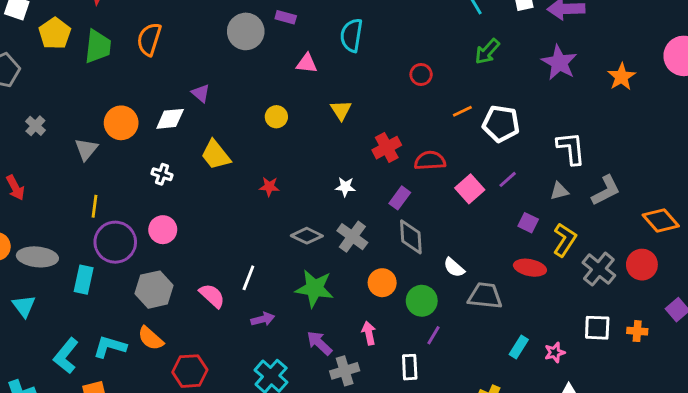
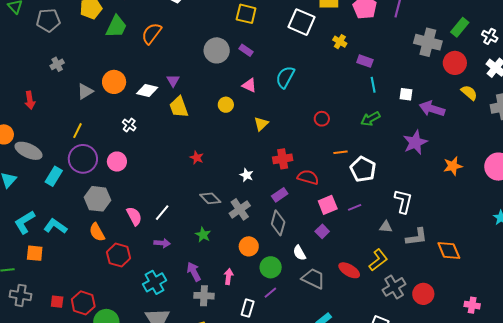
yellow circle: (276, 117) -> (226, 105), moved
yellow trapezoid: (216, 155) -> (179, 107), moved
orange diamond: (661, 220) -> (449, 250), moved
purple square: (528, 223) -> (322, 231), moved
green star: (314, 288) -> (203, 235), size x0.6
orange semicircle: (151, 338) -> (97, 232), moved
red hexagon: (190, 371) -> (119, 255), moved

